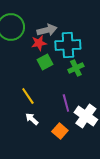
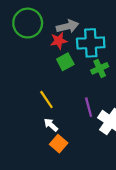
orange square: (60, 131) -> (59, 144), moved

